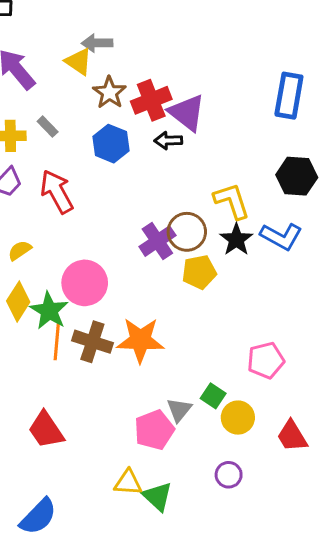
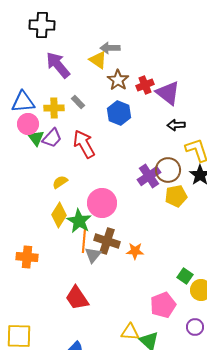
red cross: (151, 100) -> (145, 85), size x0.7
black arrow: (168, 141) -> (176, 125), moved
orange star: (140, 340) -> (135, 251), moved, size x0.6
gray triangle: (179, 410) -> (93, 255), moved
pink pentagon: (154, 430) -> (163, 305), moved

